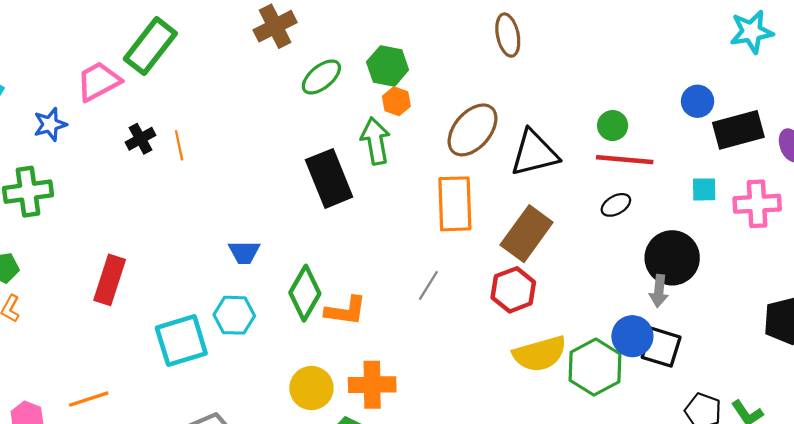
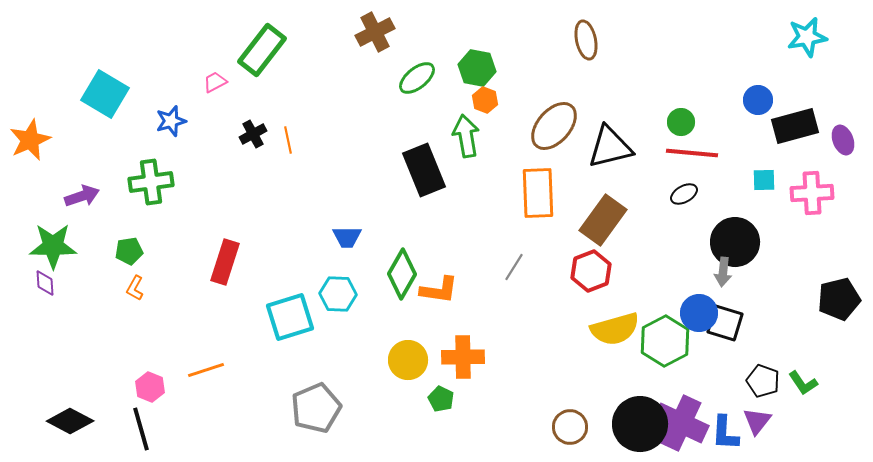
pink trapezoid: (99, 81) -> (215, 82), size x0.6

